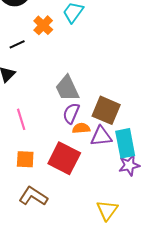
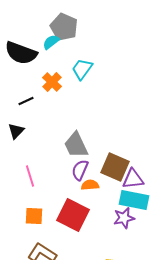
purple triangle: (101, 136) -> (133, 179), moved
cyan rectangle: (125, 143) -> (134, 200), turned -68
purple star: (129, 165) -> (124, 218), moved

